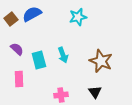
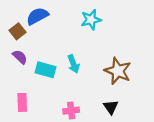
brown square: (11, 19) -> (17, 31), moved
cyan rectangle: (39, 60) -> (45, 70), turned -60
pink rectangle: (19, 79) -> (22, 102), moved

